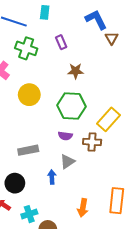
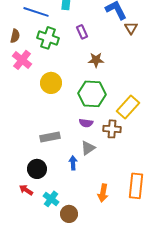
cyan cross: (29, 214) -> (51, 199), turned -35

